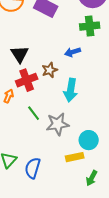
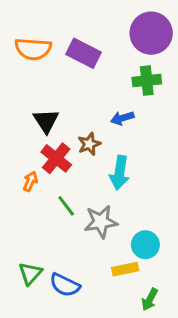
red cross: (27, 80) -> (56, 158), turned -30
blue semicircle: (33, 168) -> (65, 285), turned -80

